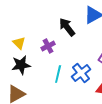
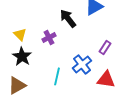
black star: (21, 65) -> (22, 56), turned -30
cyan line: (58, 74) -> (57, 76), moved

